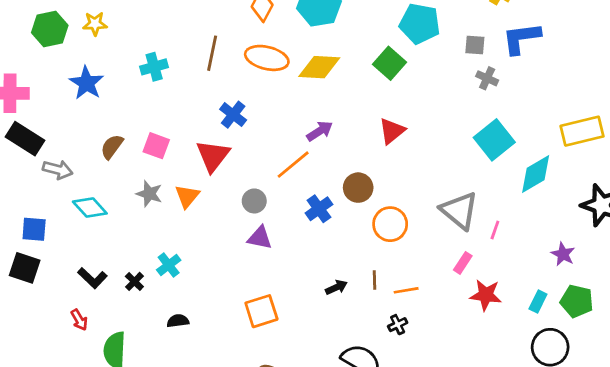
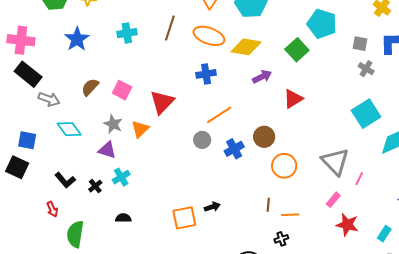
blue cross: (233, 115) -> (206, 74), moved, turned 36
purple arrow: (320, 131) -> (262, 77), moved
gray circle: (254, 201) -> (202, 140), moved
purple triangle: (260, 238) -> (107, 150), moved
black arrow: (336, 287) -> (212, 207), moved

